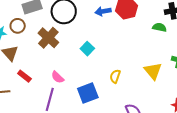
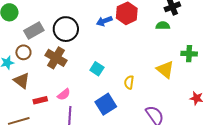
cyan square: (87, 49) -> (97, 69), moved
red rectangle: (24, 76) -> (40, 100), turned -40
pink semicircle: (58, 77) -> (64, 94), moved, turned -72

